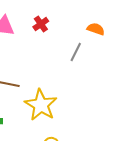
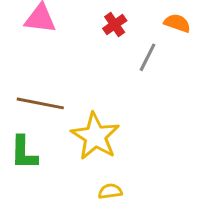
red cross: (41, 24) -> (115, 25), moved

